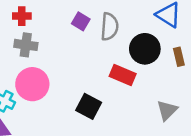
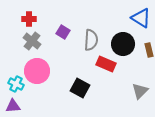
purple square: (81, 21) -> (63, 32), moved
gray semicircle: (110, 27) -> (91, 40), moved
gray cross: (26, 45) -> (32, 41), turned 30

